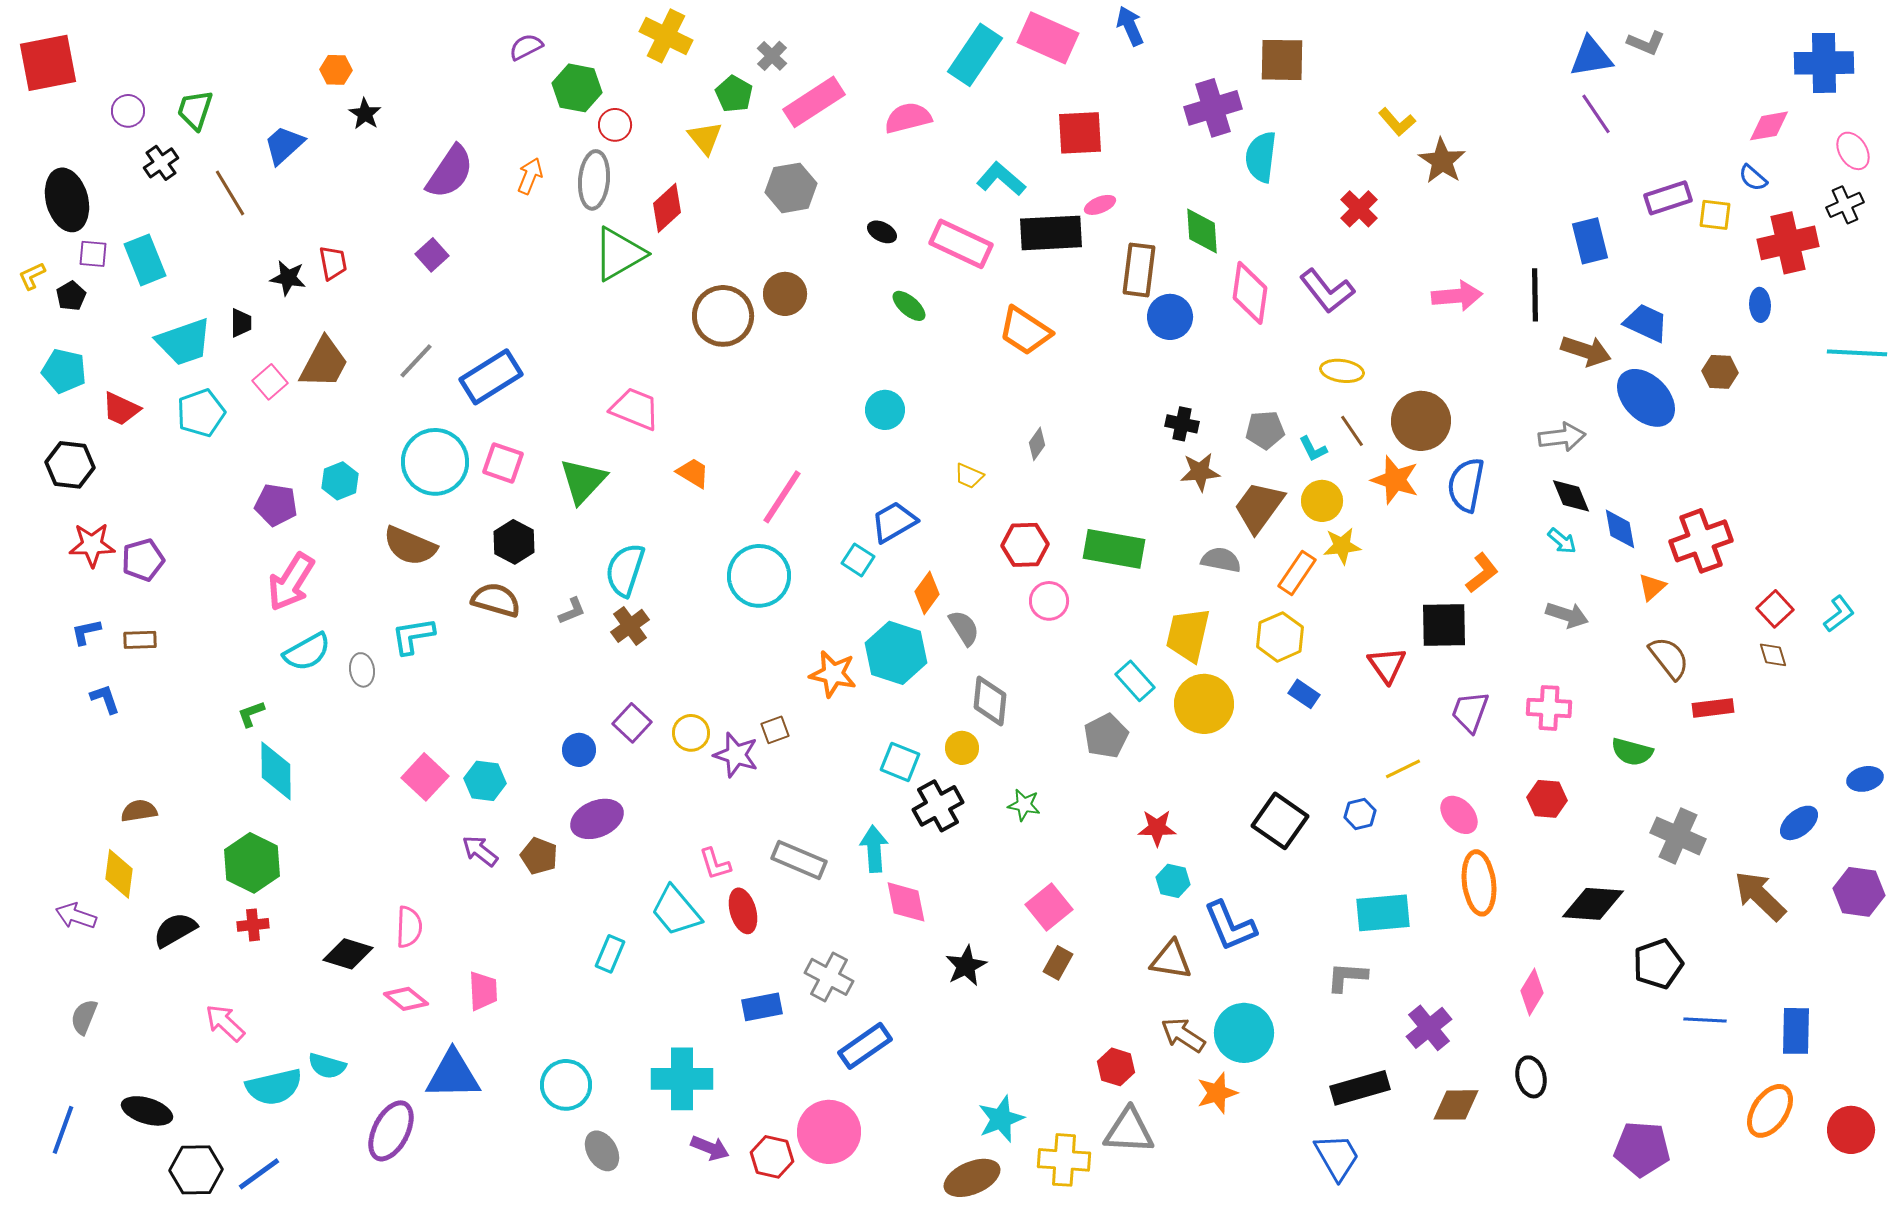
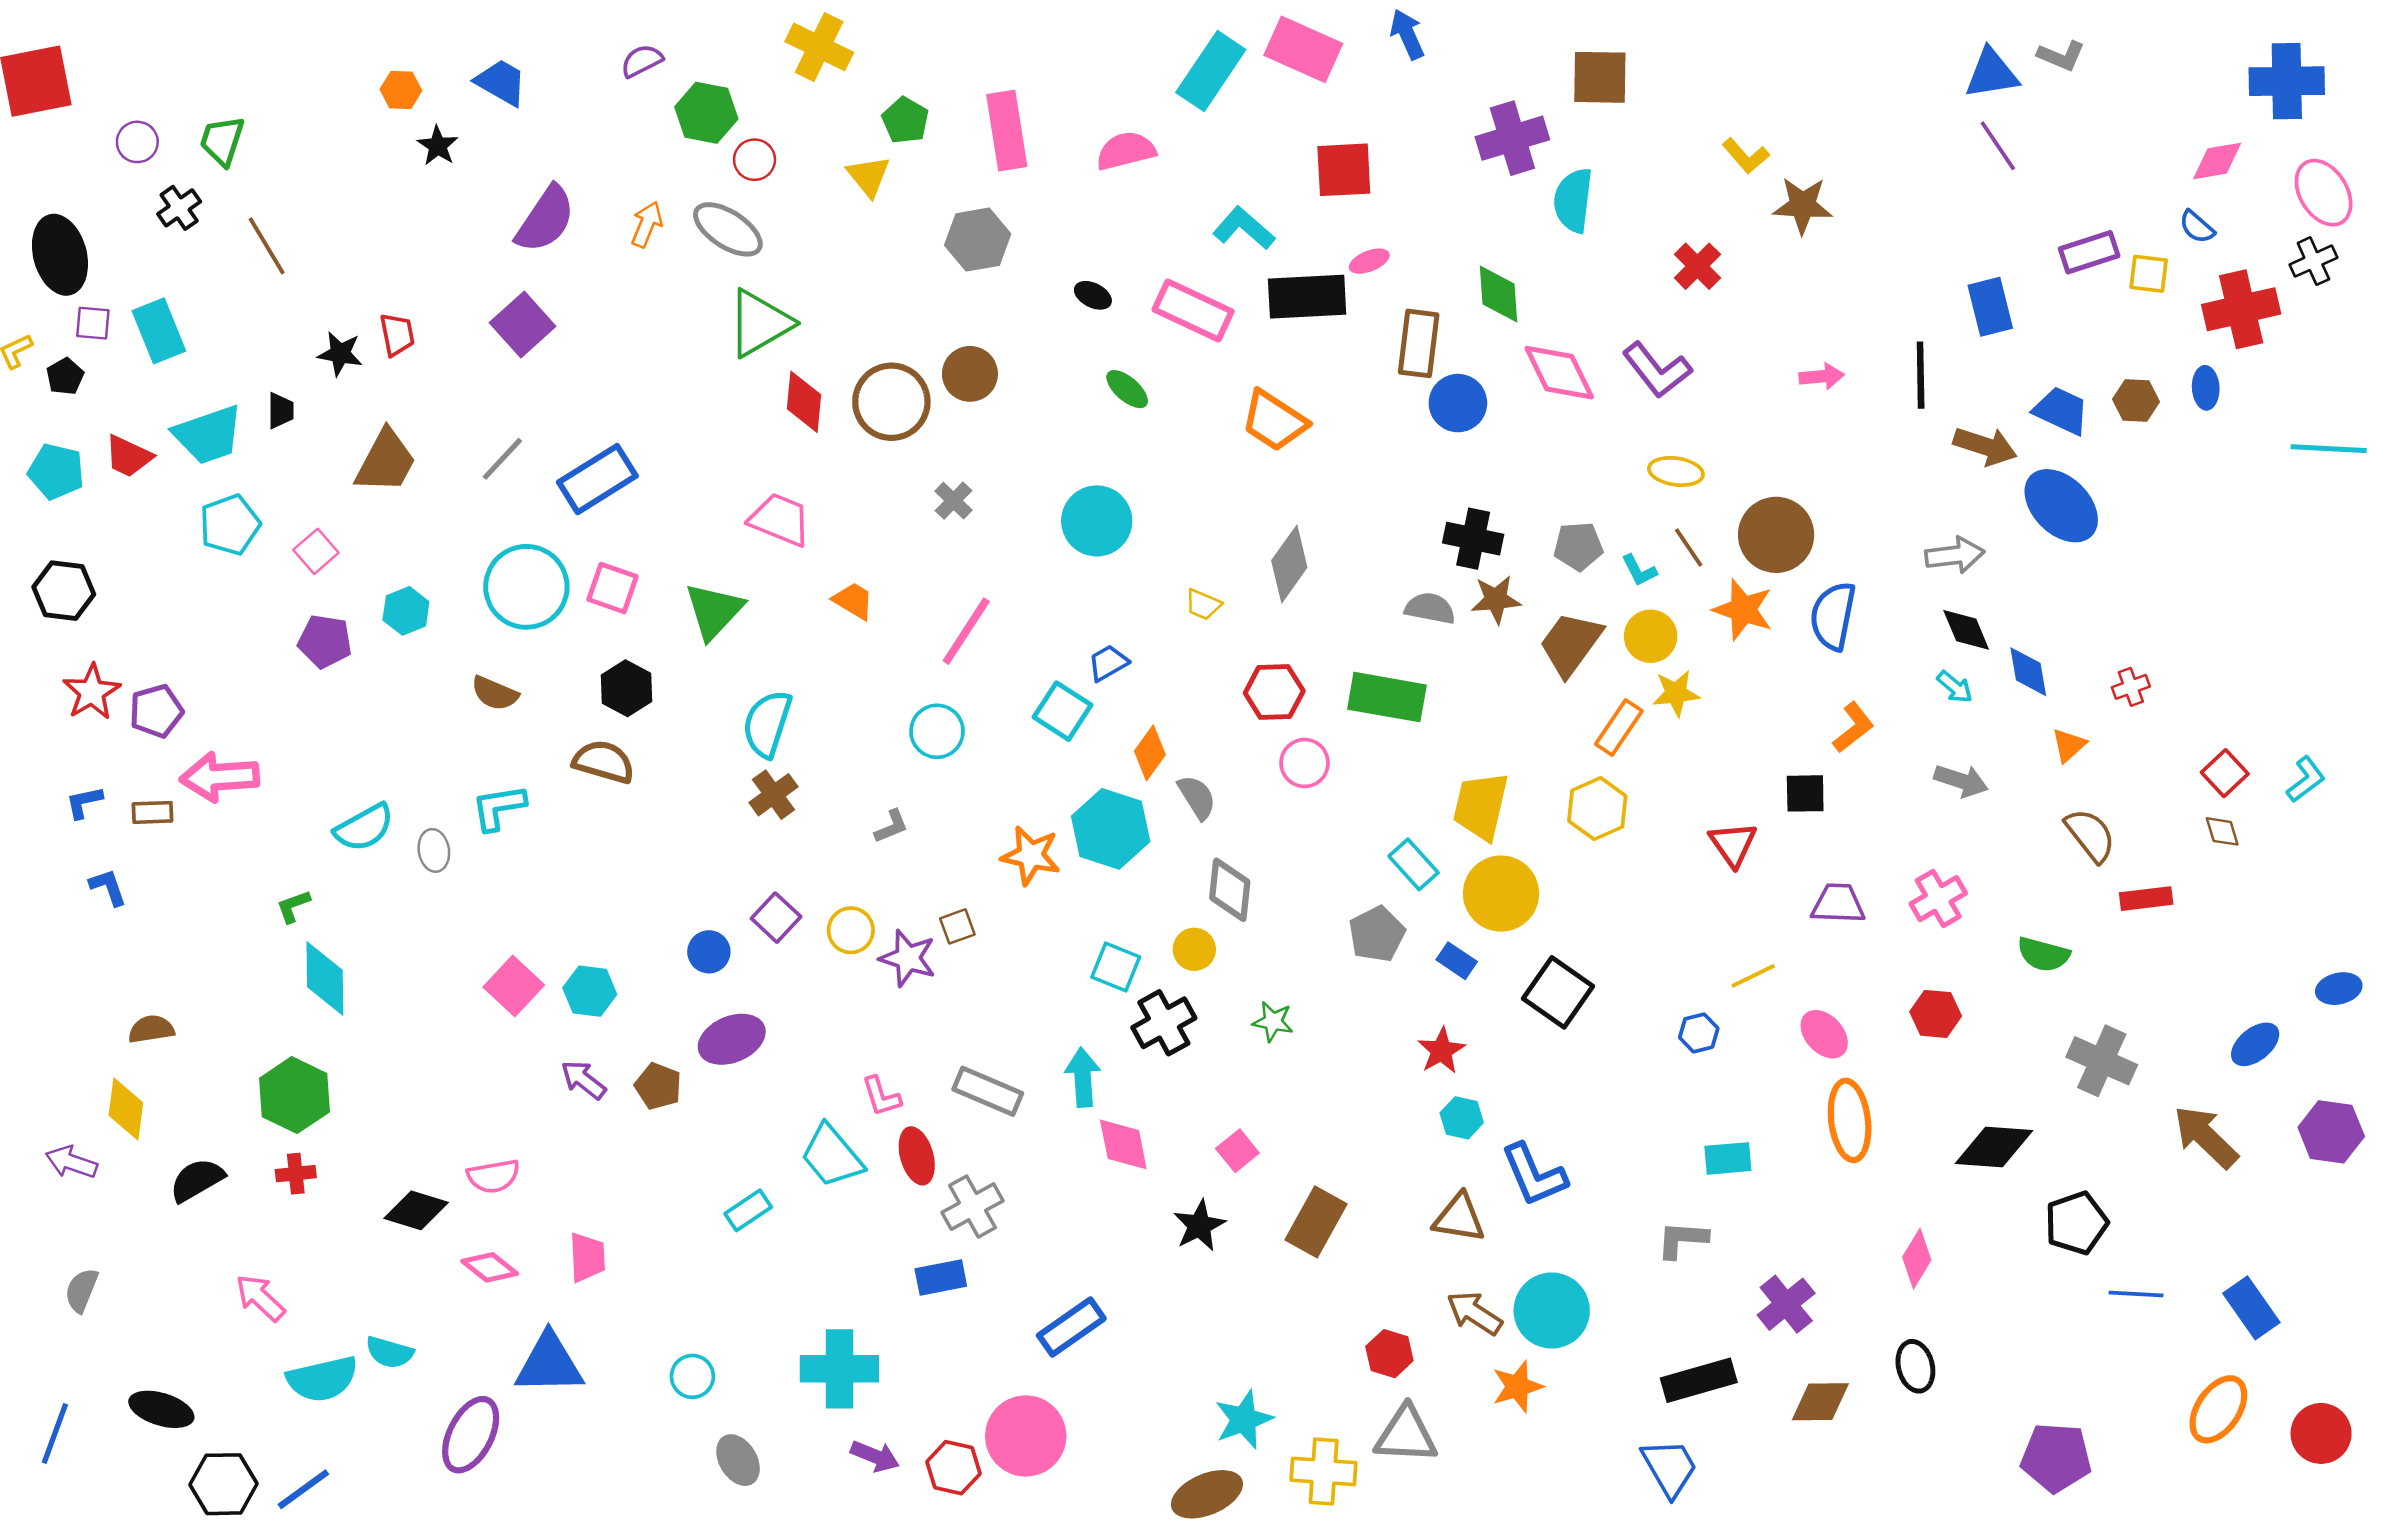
gray cross: (772, 56) -> (953, 501), moved
pink rectangle: (814, 102) -> (1007, 131), turned -66
blue trapezoid: (284, 145) -> (501, 82), moved, turned 72
pink ellipse: (1853, 151) -> (2324, 193), size x1.4
brown star: (1442, 161) -> (1803, 205), turned -30
gray ellipse: (594, 180) -> (728, 229), turned -62
red diamond: (667, 208) -> (804, 402), moved, turned -42
purple square: (432, 255) -> (523, 324), size x1.5
pink diamond: (1250, 293) -> (1559, 373), turned -34
pink arrow: (1457, 296) -> (1822, 376), size x0.7
brown hexagon: (1720, 372) -> (2136, 401), moved
pink square: (270, 382) -> (316, 551), moved
red trapezoid: (121, 409) -> (128, 456), moved
cyan circle: (885, 410) -> (1097, 521), size x1.4
black cross: (1182, 424) -> (1473, 539), size x1.4
gray diamond: (1037, 444) -> (1289, 564), size x1.8
blue trapezoid: (894, 522) -> (1108, 663), size x0.7
red cross: (1701, 541) -> (2131, 687), size x0.5
red star: (92, 545) -> (92, 692), turned -30
brown semicircle: (410, 546) -> (495, 693), size x0.7
cyan square: (858, 560) -> (1062, 711), size x1.4
gray semicircle: (1221, 560) -> (1430, 608), moved
cyan circle: (759, 576) -> (937, 731), size x0.7
pink arrow: (291, 582) -> (220, 777), moved, turned 54
gray L-shape: (572, 611) -> (891, 826), moved
black square: (1444, 625) -> (1805, 793), size x0.7
blue rectangle: (1304, 694) -> (1457, 961), moved
pink cross: (1549, 708) -> (1938, 899), turned -33
purple trapezoid: (1470, 712) -> (1838, 904), turned 72
black square: (1280, 821) -> (1558, 992), moved
red star: (1157, 828) -> (1441, 1051), turned -30
pink square: (1049, 907) -> (1237, 1151), moved, size x0.7
cyan rectangle: (1383, 913) -> (1728, 1158), size x0.7
pink semicircle: (409, 927) -> (493, 1176), turned 78
cyan rectangle: (610, 954) -> (748, 1210), turned 33
brown rectangle: (1058, 963) -> (1316, 1222), size x1.6
gray cross: (829, 977) -> (973, 1207), moved, turned 33
blue rectangle: (1796, 1031) -> (2251, 1308), turned -36
cyan circle: (566, 1085) -> (692, 1376), size x0.7

